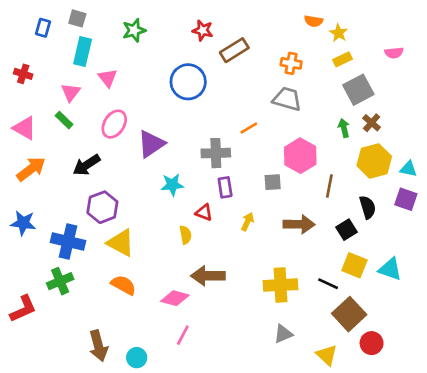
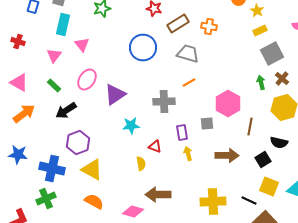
orange cross: (291, 63) -> (209, 26), moved
gray trapezoid: (287, 99) -> (188, 54), moved
green rectangle: (64, 120) -> (54, 86), moved
purple rectangle: (225, 187) -> (182, 132), moved
black semicircle: (368, 207) -> (279, 142), turned 120
yellow arrow: (248, 222) -> (188, 154), turned -40

